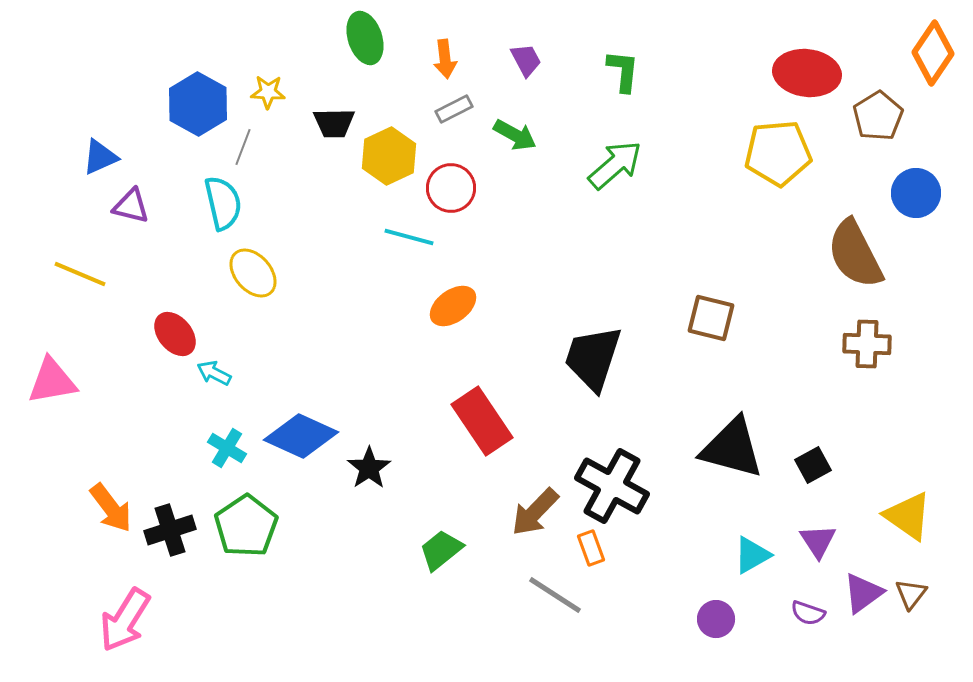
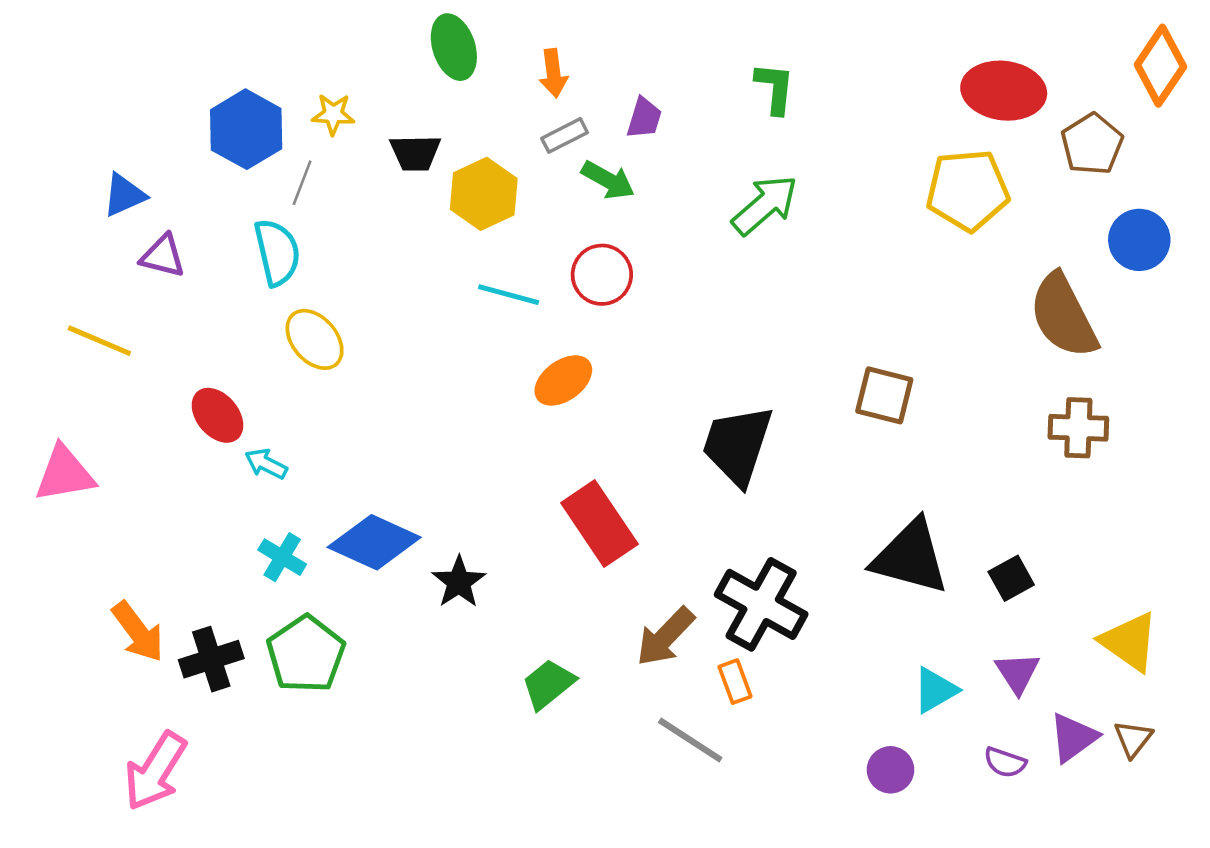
purple trapezoid: (526, 60) -> (644, 118), moved, turned 45
green arrow: (515, 135) -> (608, 180), moved
red circle: (451, 188) -> (602, 275), moved

